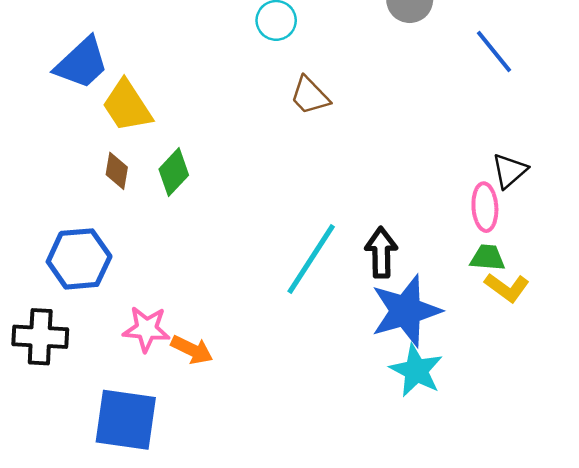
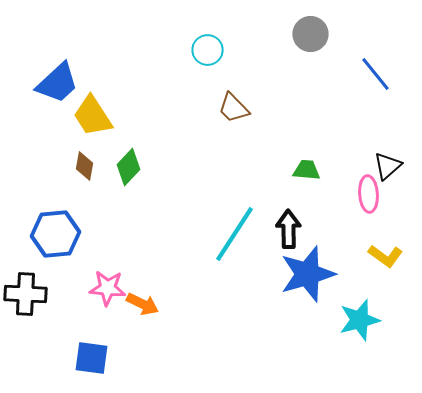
green trapezoid: (487, 258) -> (306, 170), moved
cyan star: (416, 370) -> (360, 320), moved, turned 30
blue square: (126, 420) -> (92, 358), size x0.7

